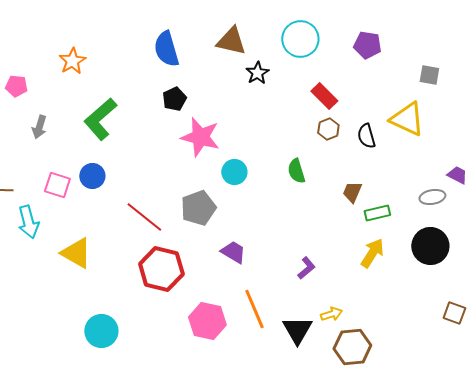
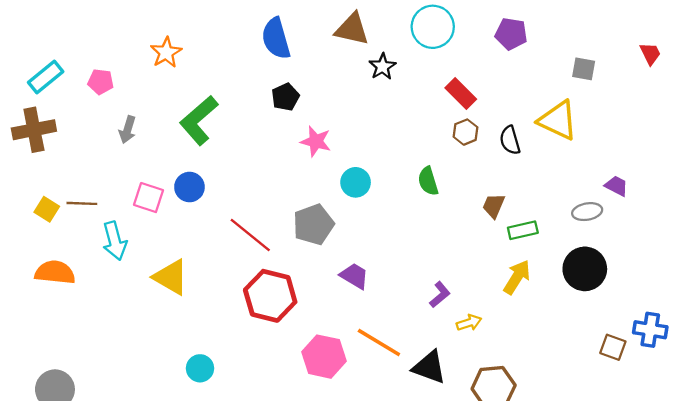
pink star: (200, 137) -> (316, 141), size x0.7
orange line: (254, 309) -> (379, 343), turned -36
yellow arrow: (331, 314) -> (469, 323), moved
black triangle: (297, 330) -> (429, 367), turned -40
cyan circle: (101, 331) -> (200, 368), size x0.7

